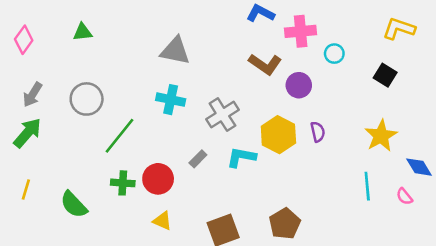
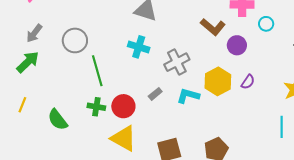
purple semicircle: (318, 132) -> (248, 82), turned 42
green line: (120, 136) -> (97, 71), turned -60
yellow triangle: (162, 221) -> (124, 138), size x1.8

